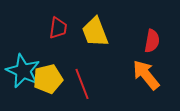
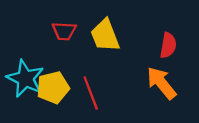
red trapezoid: (58, 28) -> (64, 31), turned 85

